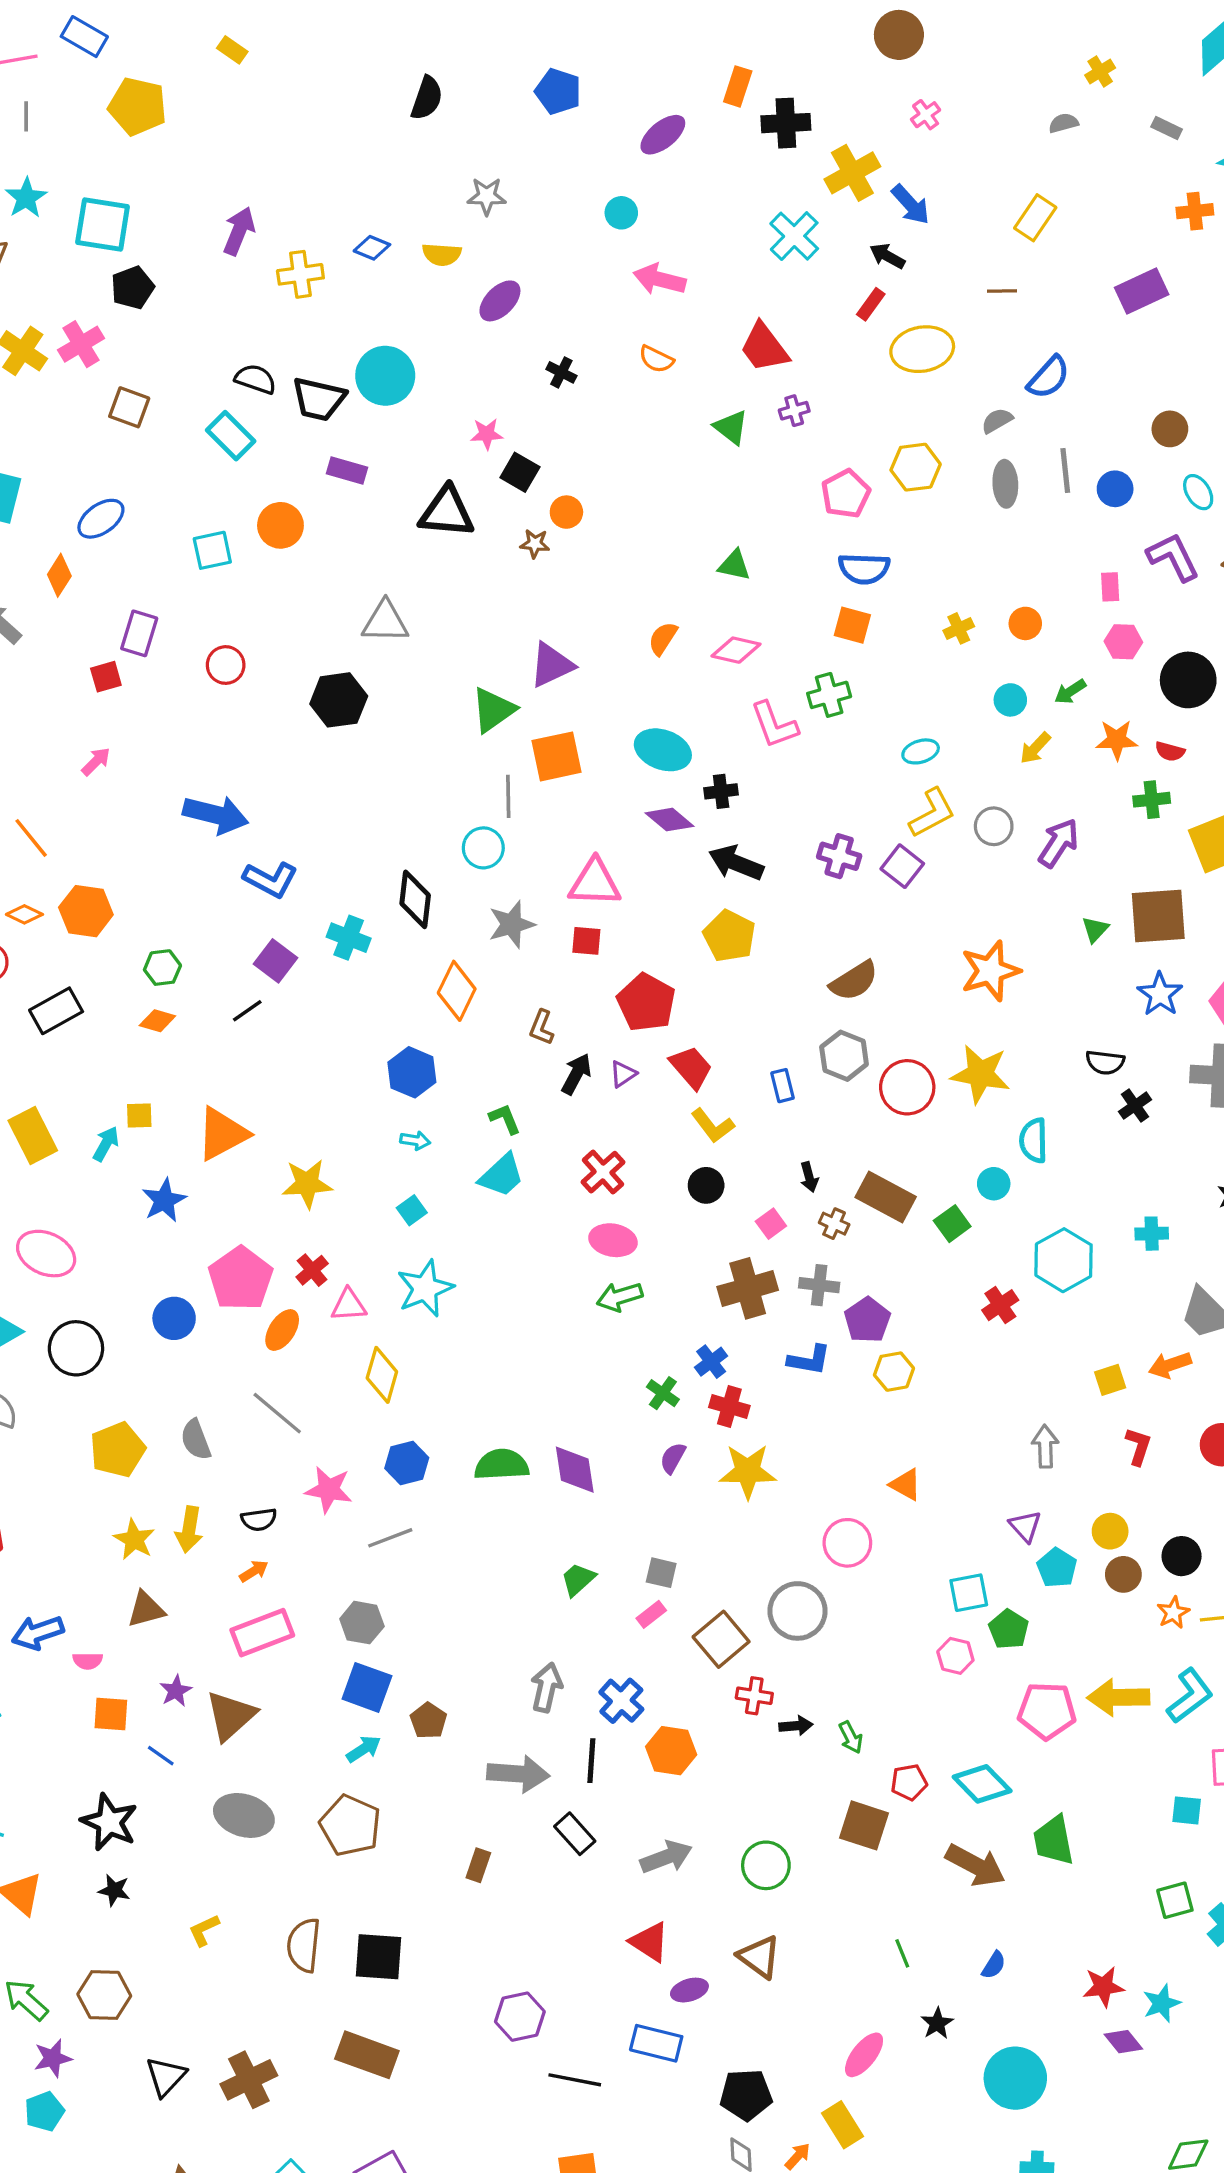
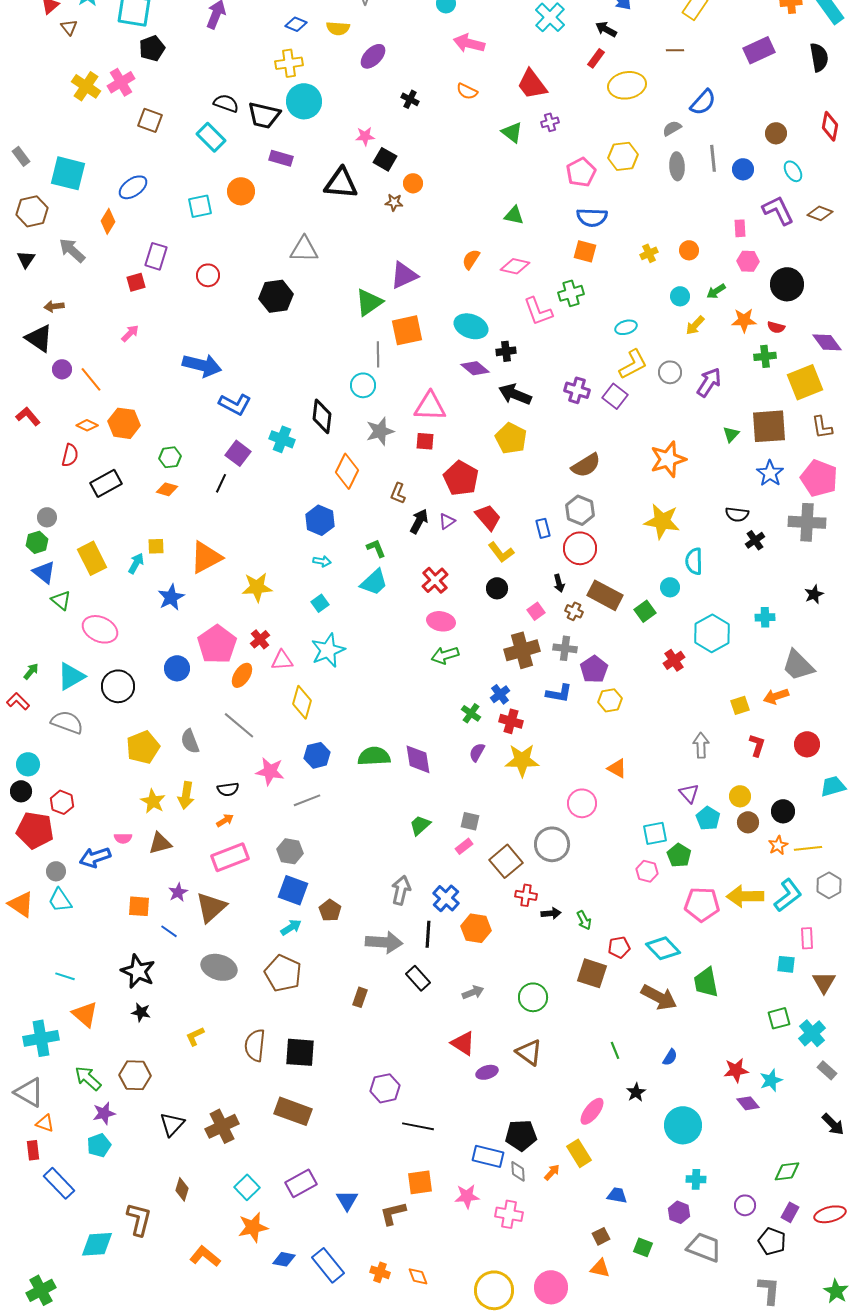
yellow cross: (300, 274) -> (289, 63), moved
black line: (247, 1011) -> (221, 483), turned -30
red circle: (907, 1087) -> (580, 548), moved
pink semicircle: (88, 1661) -> (123, 838), moved
gray arrow: (666, 1857) -> (473, 992), size x0.7
blue rectangle: (656, 2043) -> (488, 1156), moved

